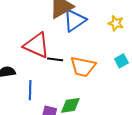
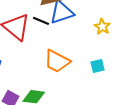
black line: (55, 59) -> (41, 21), moved

